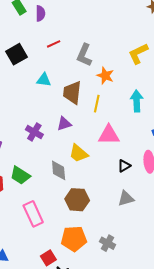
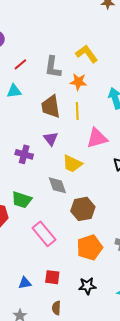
yellow L-shape: (138, 54) -> (87, 54), moved, turned 95
cyan triangle: (44, 80) -> (14, 91), moved
purple triangle: (64, 124) -> (51, 139), turned -35
red square: (48, 258) -> (52, 277), moved, turned -35

